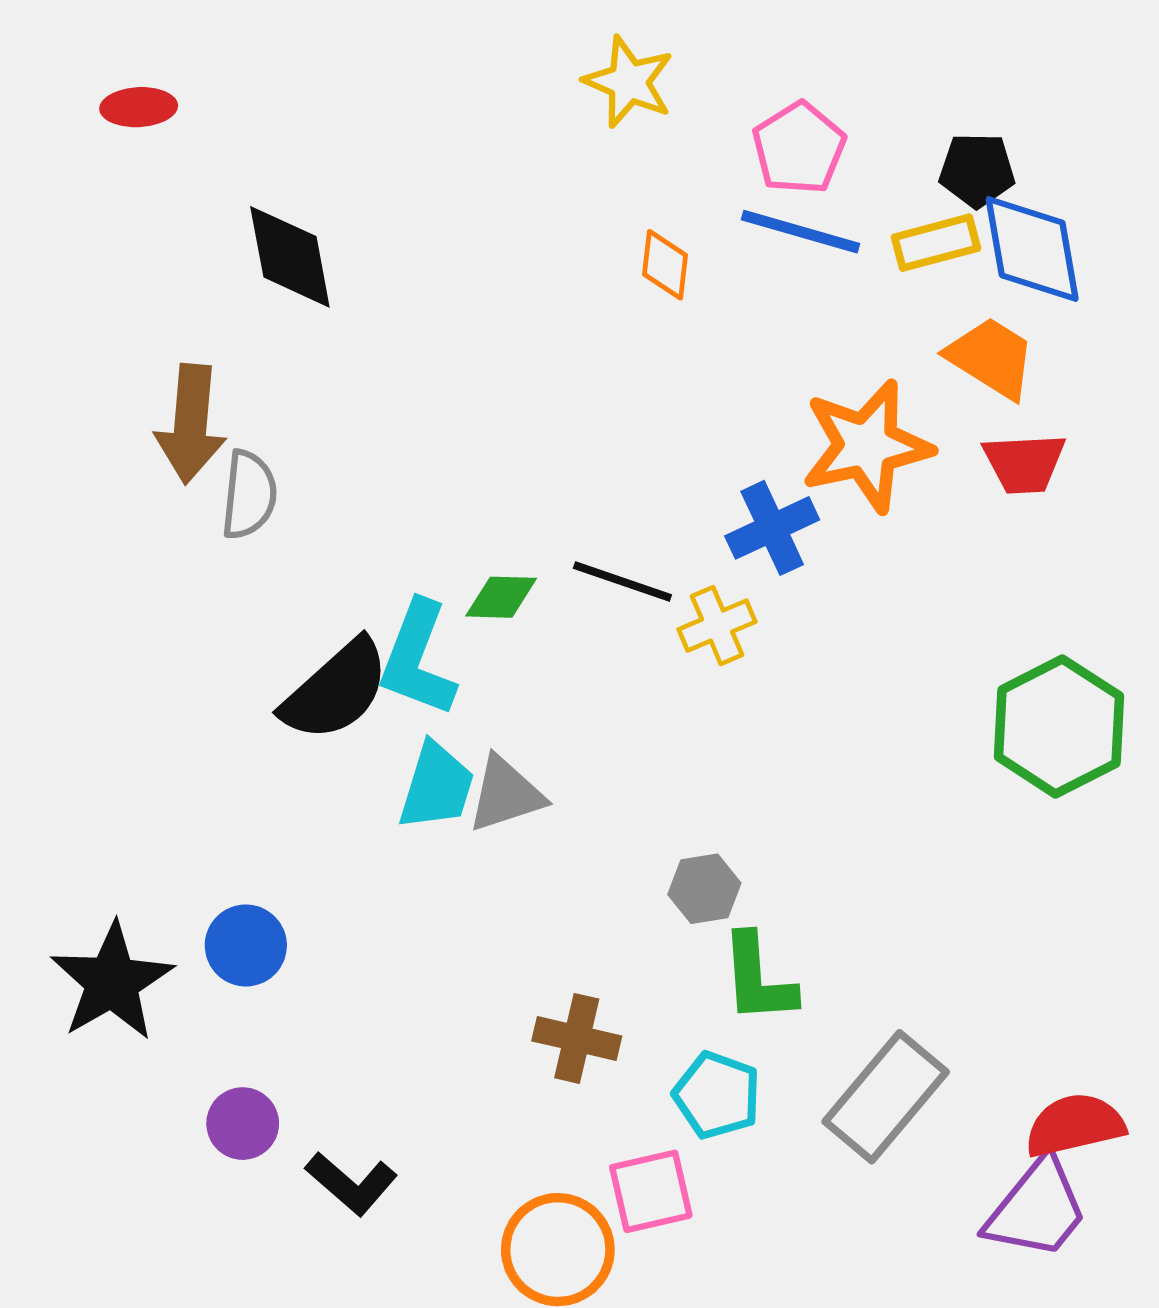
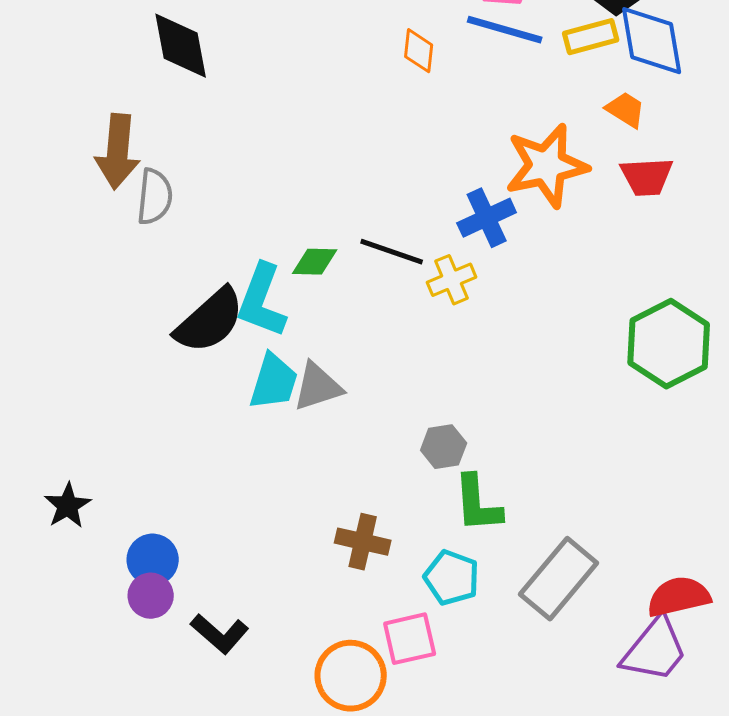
orange trapezoid: (991, 358) -> (626, 110), size x0.7
blue circle: (246, 945) -> (153, 560), moved
black star: (112, 982) -> (68, 506), size x0.6

